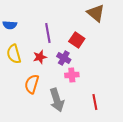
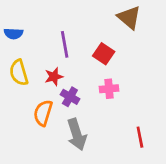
purple cross: (64, 58) -> (70, 97), moved
pink cross: (72, 75) -> (109, 89), moved
red line: (95, 102) -> (140, 137), moved

